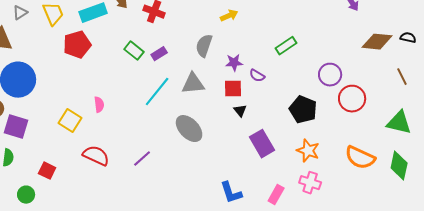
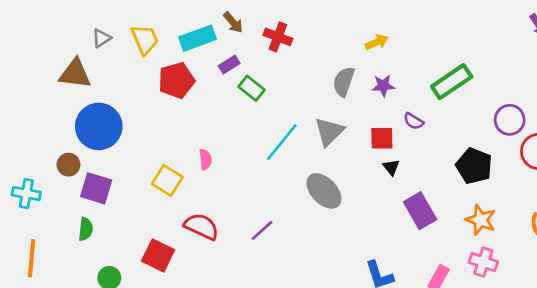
green rectangle: (286, 46) -> (452, 82), size x1.4
purple rectangle: (159, 54) -> (229, 65), moved
purple star: (234, 63) -> (383, 86), moved
gray triangle: (193, 84) -> (329, 132), turned -40
red square: (47, 171) -> (158, 255), moved, size x1.4

